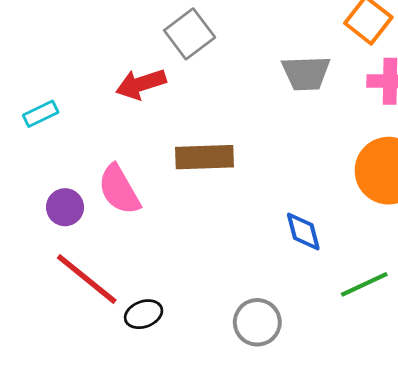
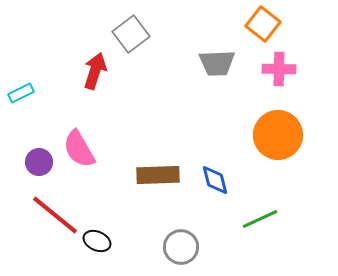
red arrow: (141, 84) -> (95, 71), turned 126
brown rectangle: (204, 157) -> (158, 175), moved
black ellipse: (144, 314) -> (97, 241), turned 44

